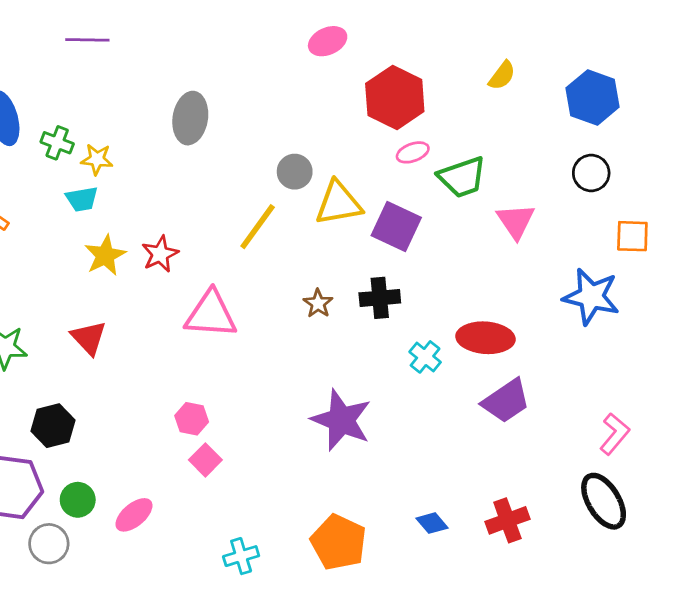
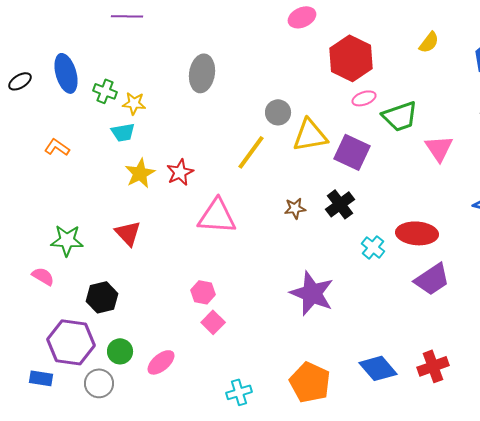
black cross: (380, 298) -> (340, 204), turned -32
brown star: (318, 303) -> (295, 208), turned 30
blue diamond: (432, 523) -> (378, 368), size x1.6

